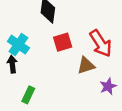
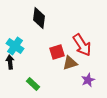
red square: (63, 42) -> (57, 52), moved
green rectangle: (28, 95) -> (33, 84), moved, turned -72

